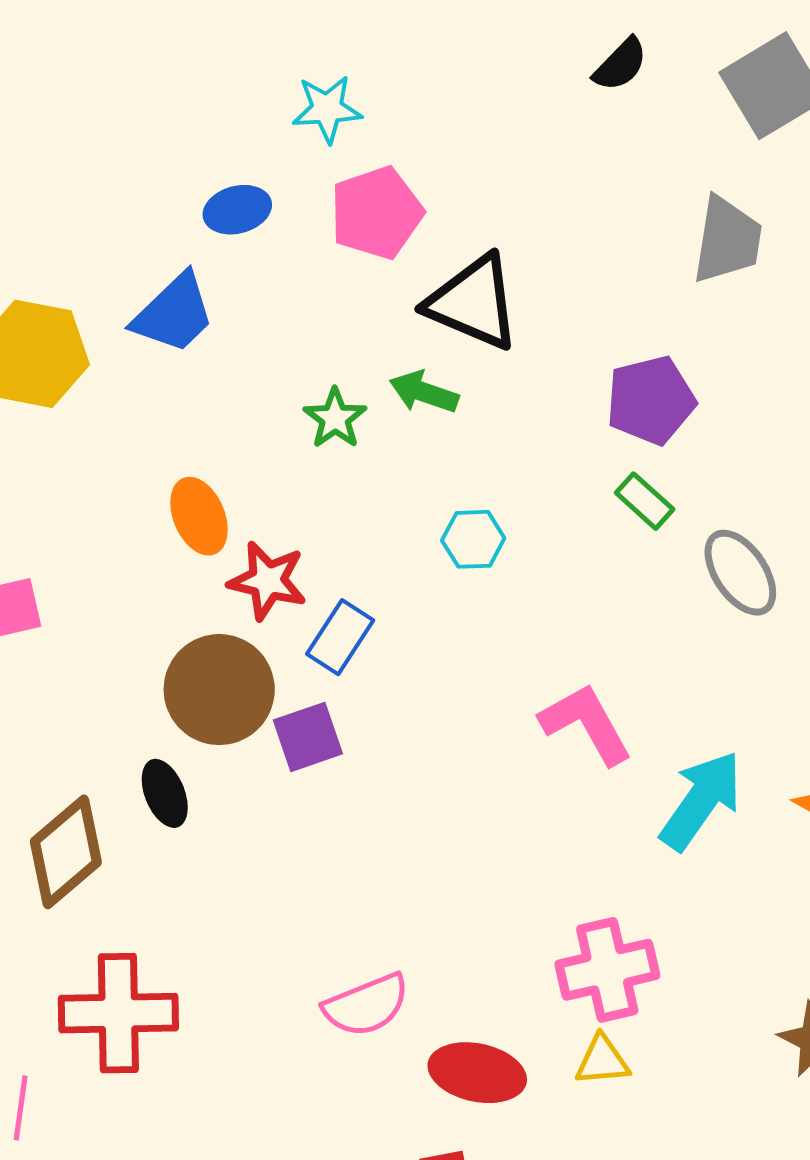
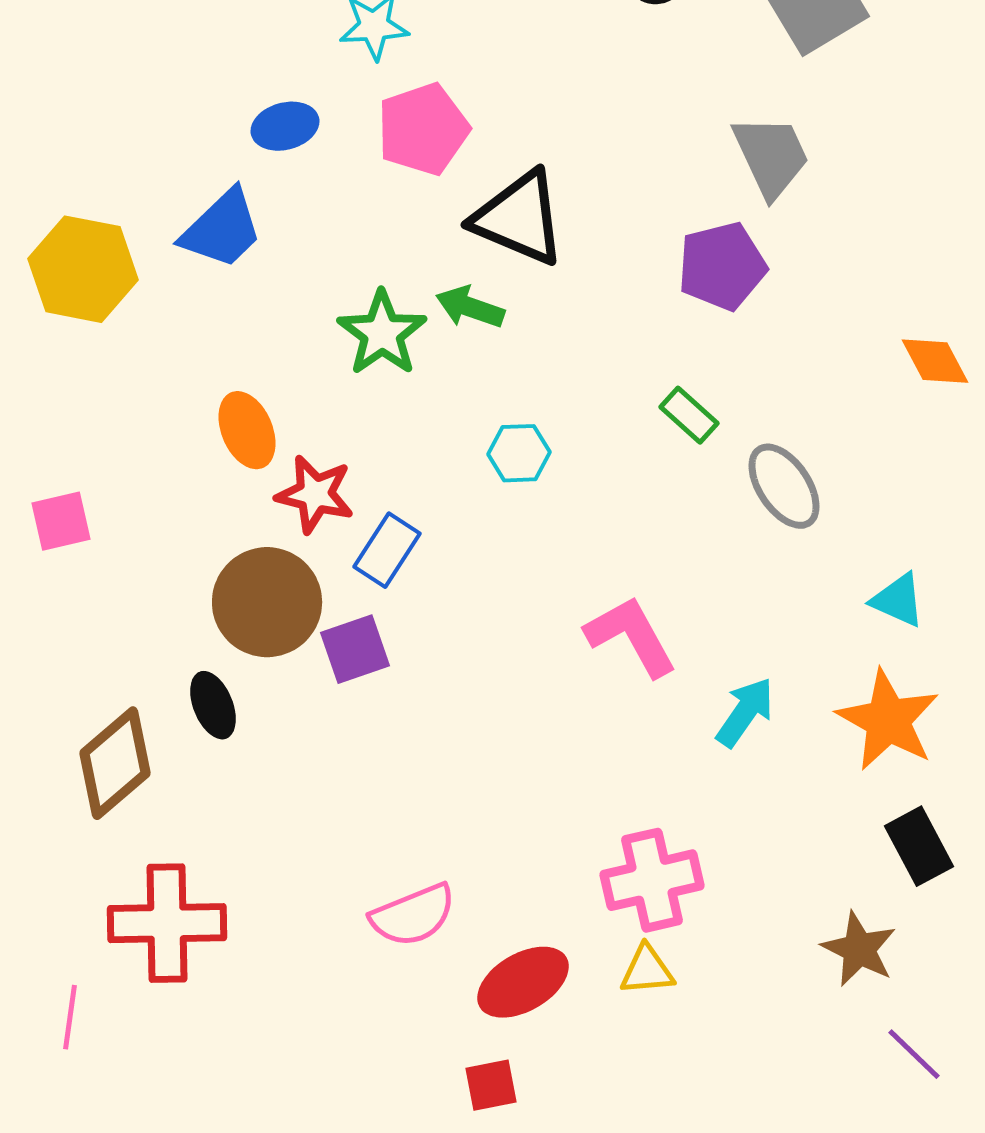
gray trapezoid: (727, 240) -> (771, 156), turned -34
purple pentagon: (651, 400) -> (722, 266), moved
green star: (335, 418) -> (382, 333), size x1.4
cyan arrow: (701, 800) -> (745, 712), size x0.7
red ellipse: (477, 1073) -> (523, 982), turned -42

